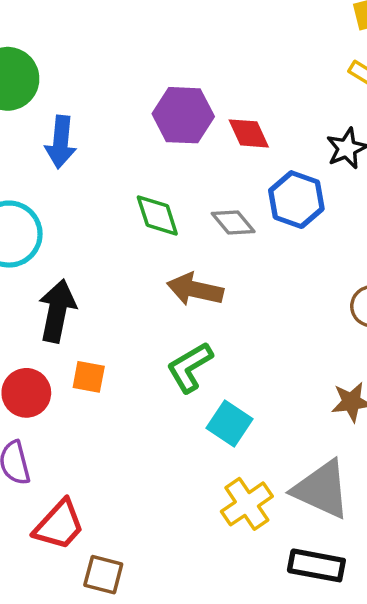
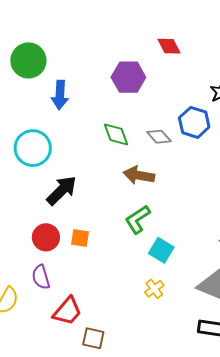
red diamond: (249, 133) -> (169, 46), moved
black arrow: (57, 311) -> (62, 190), turned 36
orange square: (89, 377) -> (80, 238), moved
yellow cross: (247, 504) -> (154, 289), moved, size x0.7

